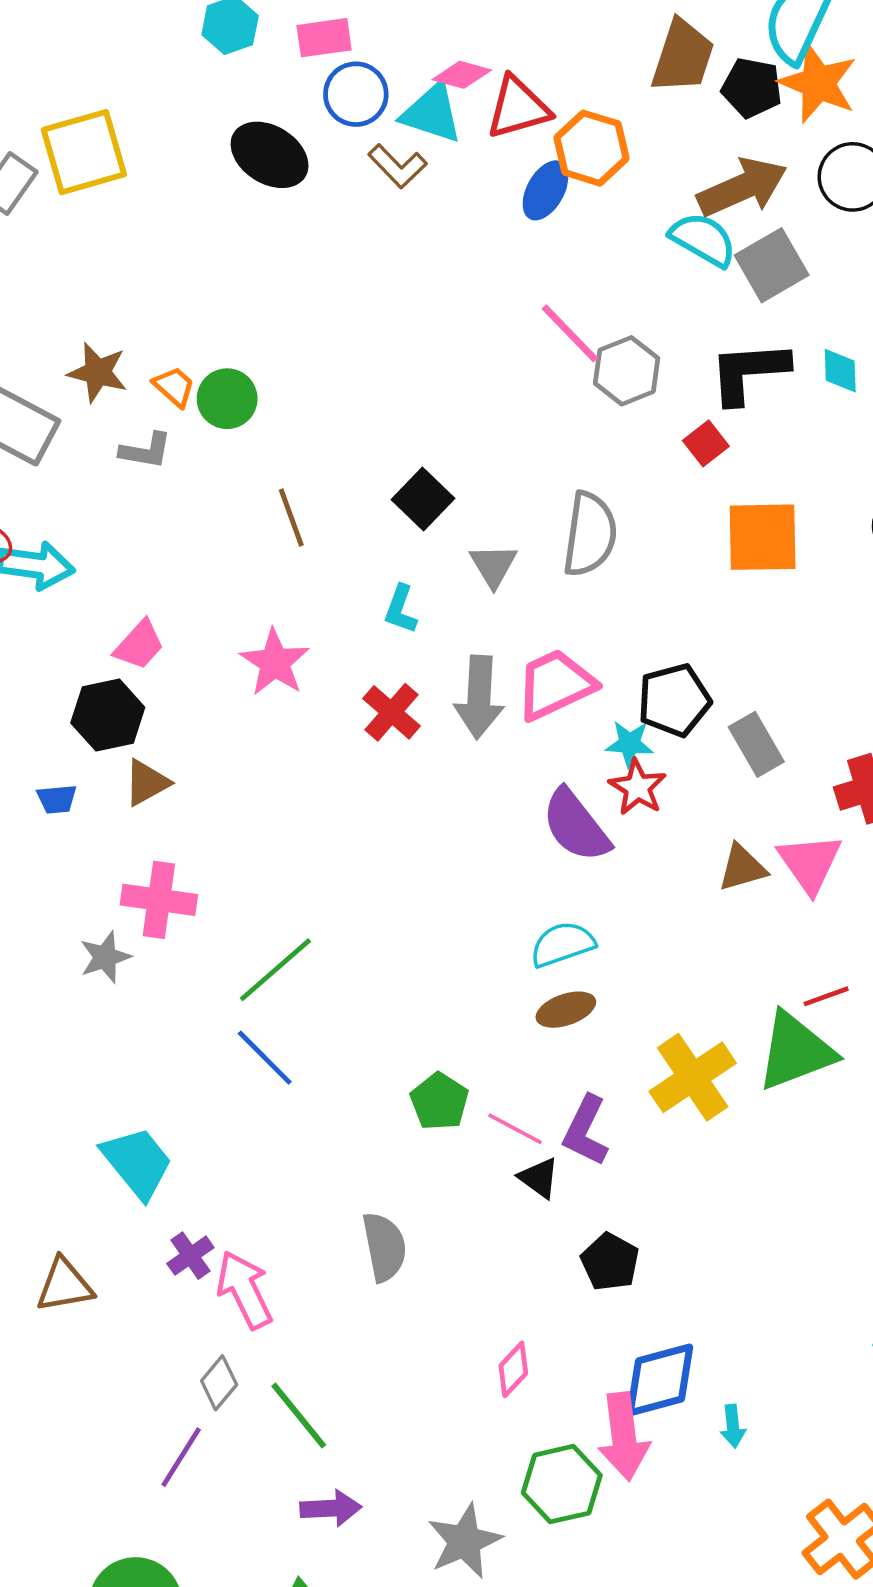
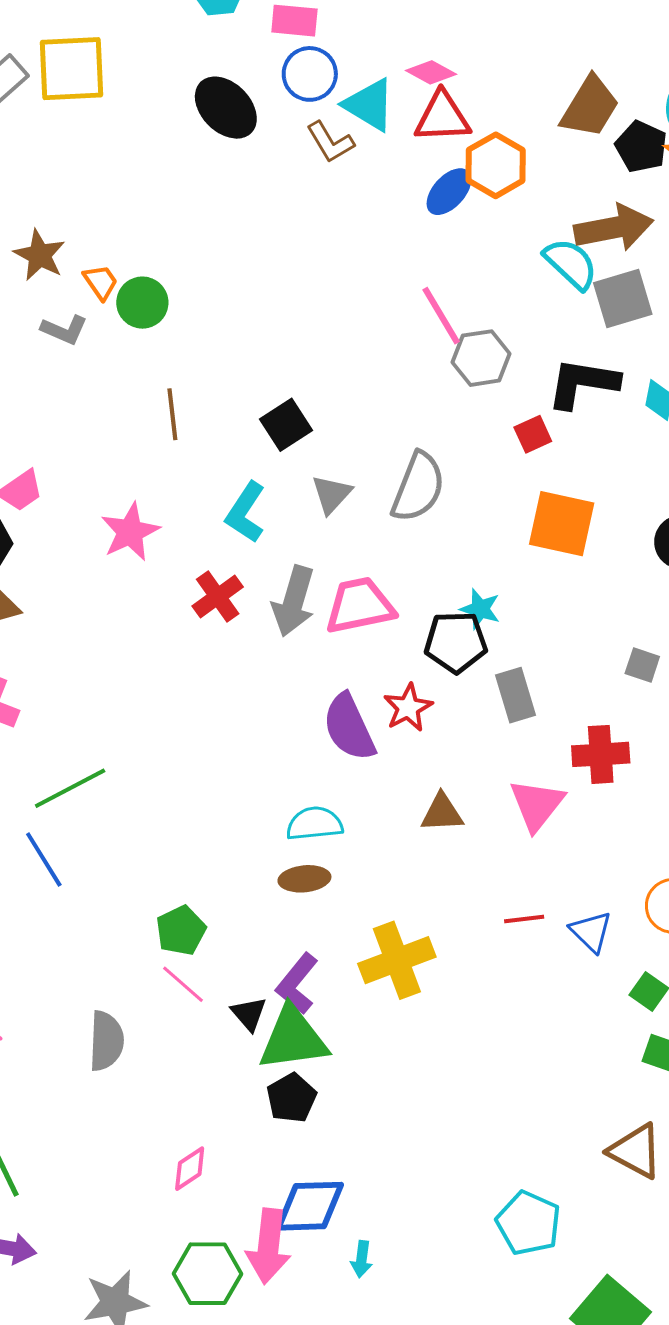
pink diamond: (462, 75) -> (431, 72), moved
cyan L-shape: (401, 609) -> (246, 512), size x1.4
cyan star: (629, 744) -> (480, 609), moved
brown triangle: (742, 868) -> (442, 813), moved
green triangle: (796, 1051) -> (293, 1039), moved
pink line: (515, 1129) -> (183, 984), moved

